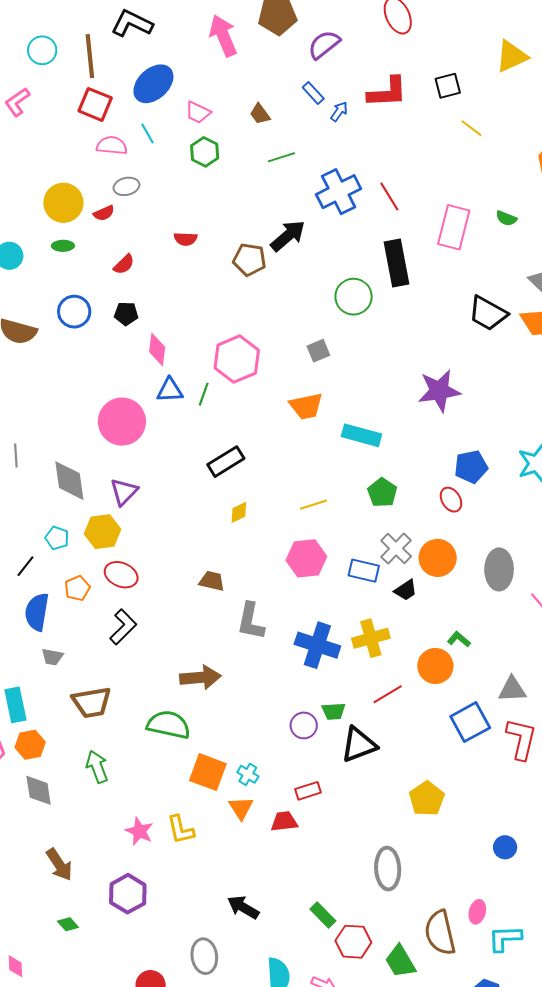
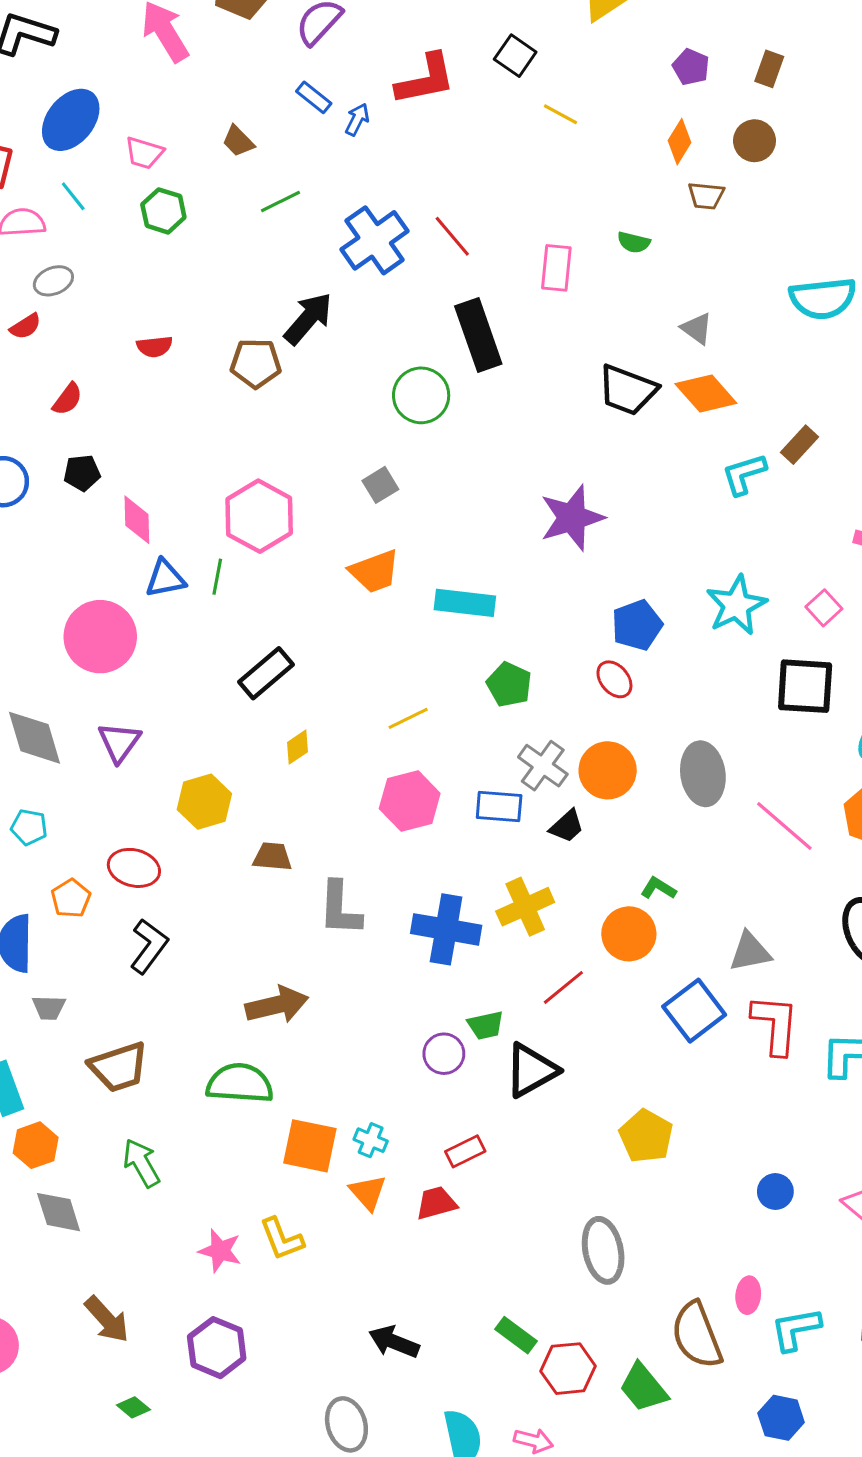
black square: (448, 86) -> (515, 56), turned -32
pink rectangle: (454, 227) -> (556, 268), size x0.7
yellow hexagon: (103, 532) -> (204, 802), moved

